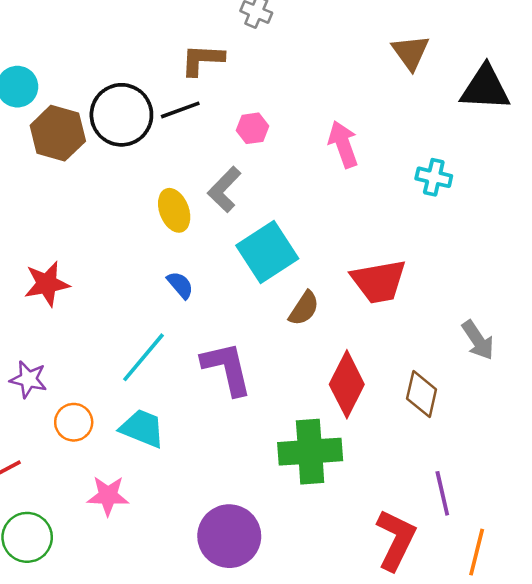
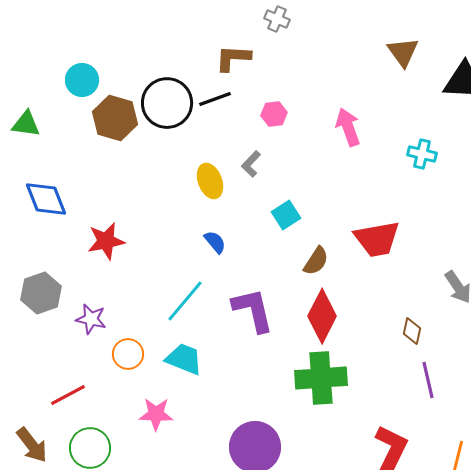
gray L-shape: (224, 190) -> (251, 164), size x0.7
cyan square: (267, 252) -> (286, 215), size x0.6
red diamond: (347, 384) -> (322, 316), moved
brown diamond: (422, 394) -> (412, 331), size x0.7
purple line: (442, 493) -> (428, 380), moved

